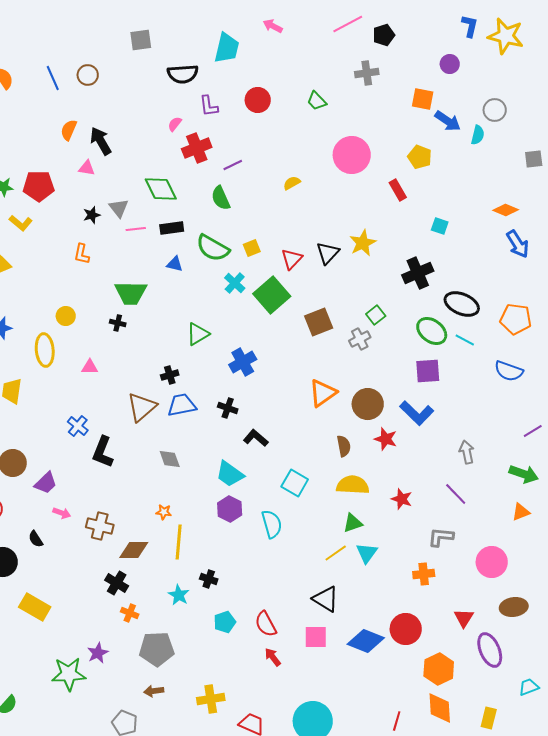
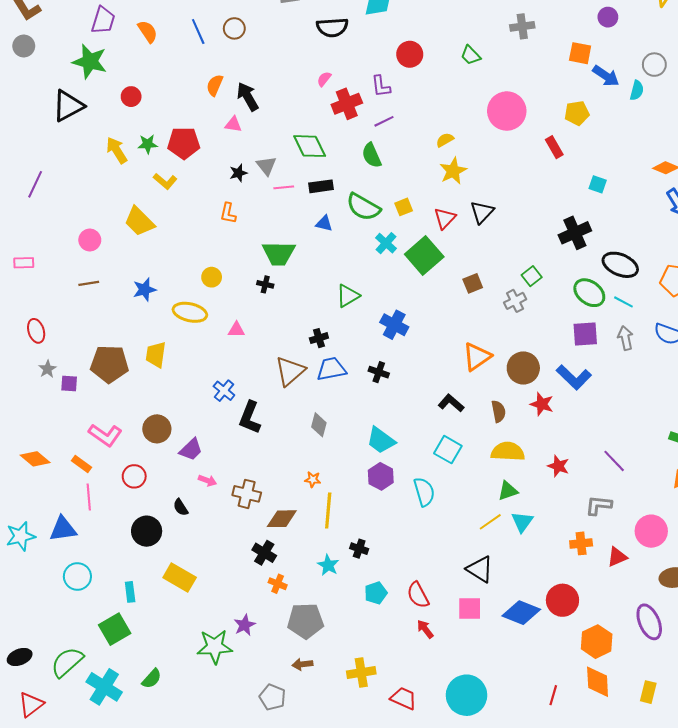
purple L-shape: (209, 106) -> (381, 86), moved
yellow pentagon: (420, 157) -> (577, 113), turned -30
yellow star: (363, 243) -> (453, 171), moved
brown square: (319, 322) -> (473, 283), size x0.7
yellow ellipse: (45, 350) -> (190, 312), turned -72
blue cross: (243, 362) -> (394, 325), turned -32
black L-shape: (256, 438) -> (451, 403), moved
gray arrow: (467, 452) -> (625, 338), moved
gray diamond: (170, 459) -> (319, 425), turned 35
red triangle: (464, 618) -> (617, 557), moved, turned 35

